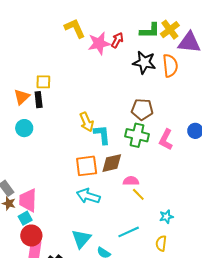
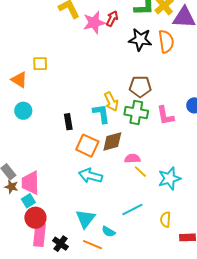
orange triangle: (22, 97) -> (19, 80), turned -42
black rectangle: (39, 100) -> (68, 122), moved
yellow arrow: (87, 122) -> (111, 102), moved
pink L-shape: (166, 140) -> (165, 115), turned -35
orange square: (87, 166) -> (87, 146), turned 35
cyan star: (166, 217) -> (169, 178), moved, size x1.6

